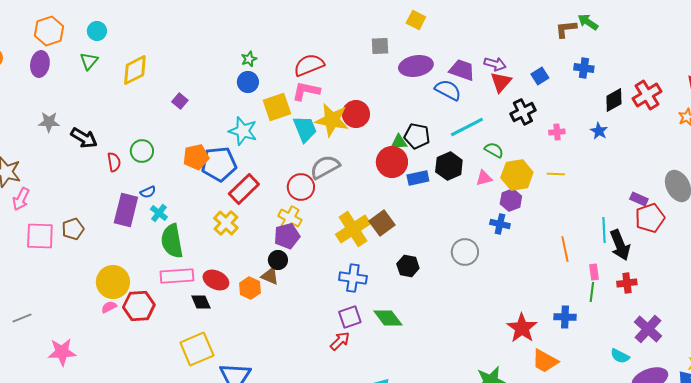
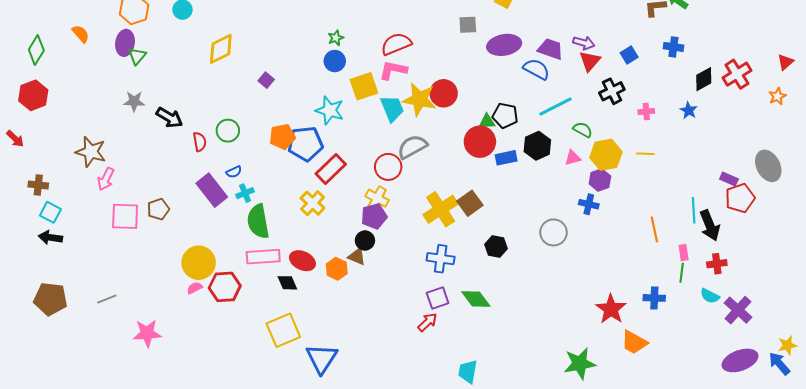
green triangle: (89, 61) -> (137, 56), moved
purple rectangle: (126, 210) -> (212, 190), turned -52
cyan cross: (159, 213) -> (245, 193), turned 30
cyan semicircle: (620, 356) -> (710, 296), moved

